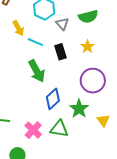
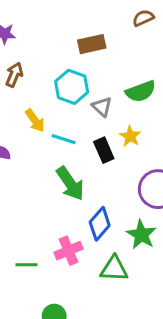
yellow star: (87, 47) -> (130, 136), moved
pink cross: (33, 130) -> (69, 251), moved, turned 30

